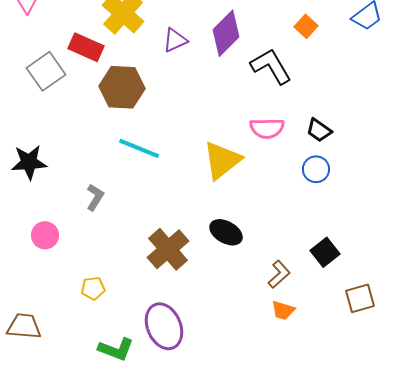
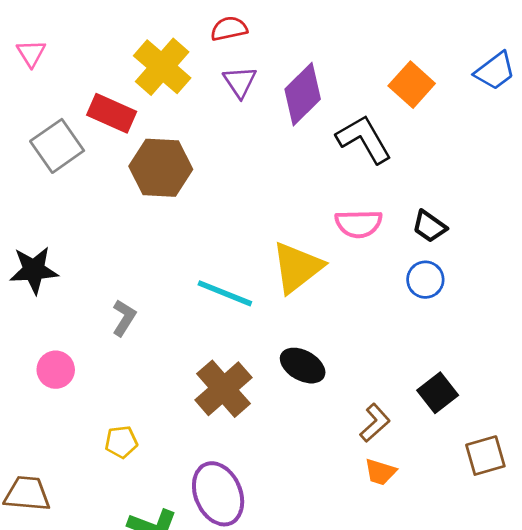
orange square: (306, 26) -> (412, 85), size x1.4
purple triangle: (175, 40) -> (240, 82), moved, turned -40
cyan line: (139, 148) -> (225, 293), moved

